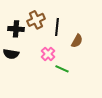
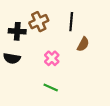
black line: (57, 27) -> (71, 22), moved
green line: (62, 69) -> (51, 87), moved

